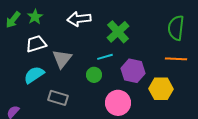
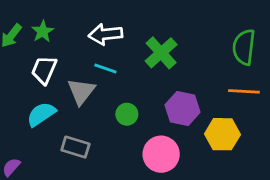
white trapezoid: (36, 44) -> (44, 70), turned -50
cyan line: (105, 57) -> (105, 69), moved, turned 35

